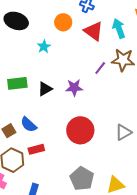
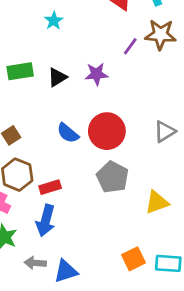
blue semicircle: (29, 125) -> (68, 133), moved
red rectangle: (36, 149) -> (50, 187), moved
gray pentagon: (82, 179) -> (112, 177), moved

